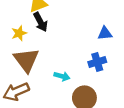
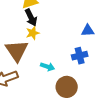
yellow star: (19, 33) -> (33, 33), moved

